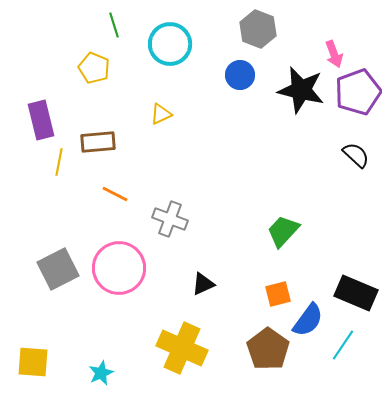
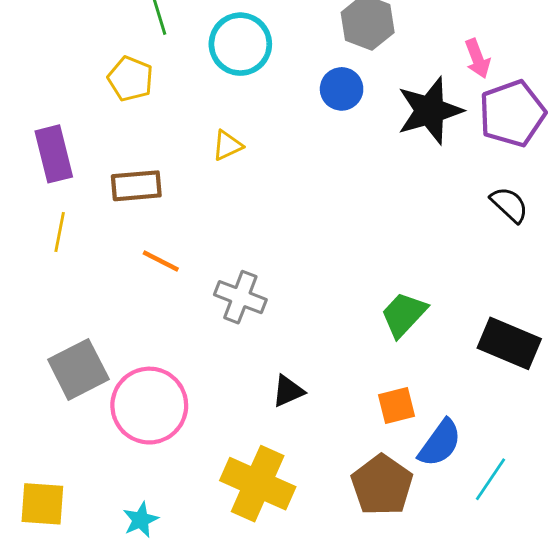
black star: (301, 90) -> (430, 111), turned -30
yellow line: (59, 162) -> (60, 232), moved
pink circle: (119, 268) -> (149, 406), moved
black rectangle: (356, 293) -> (509, 343), moved

